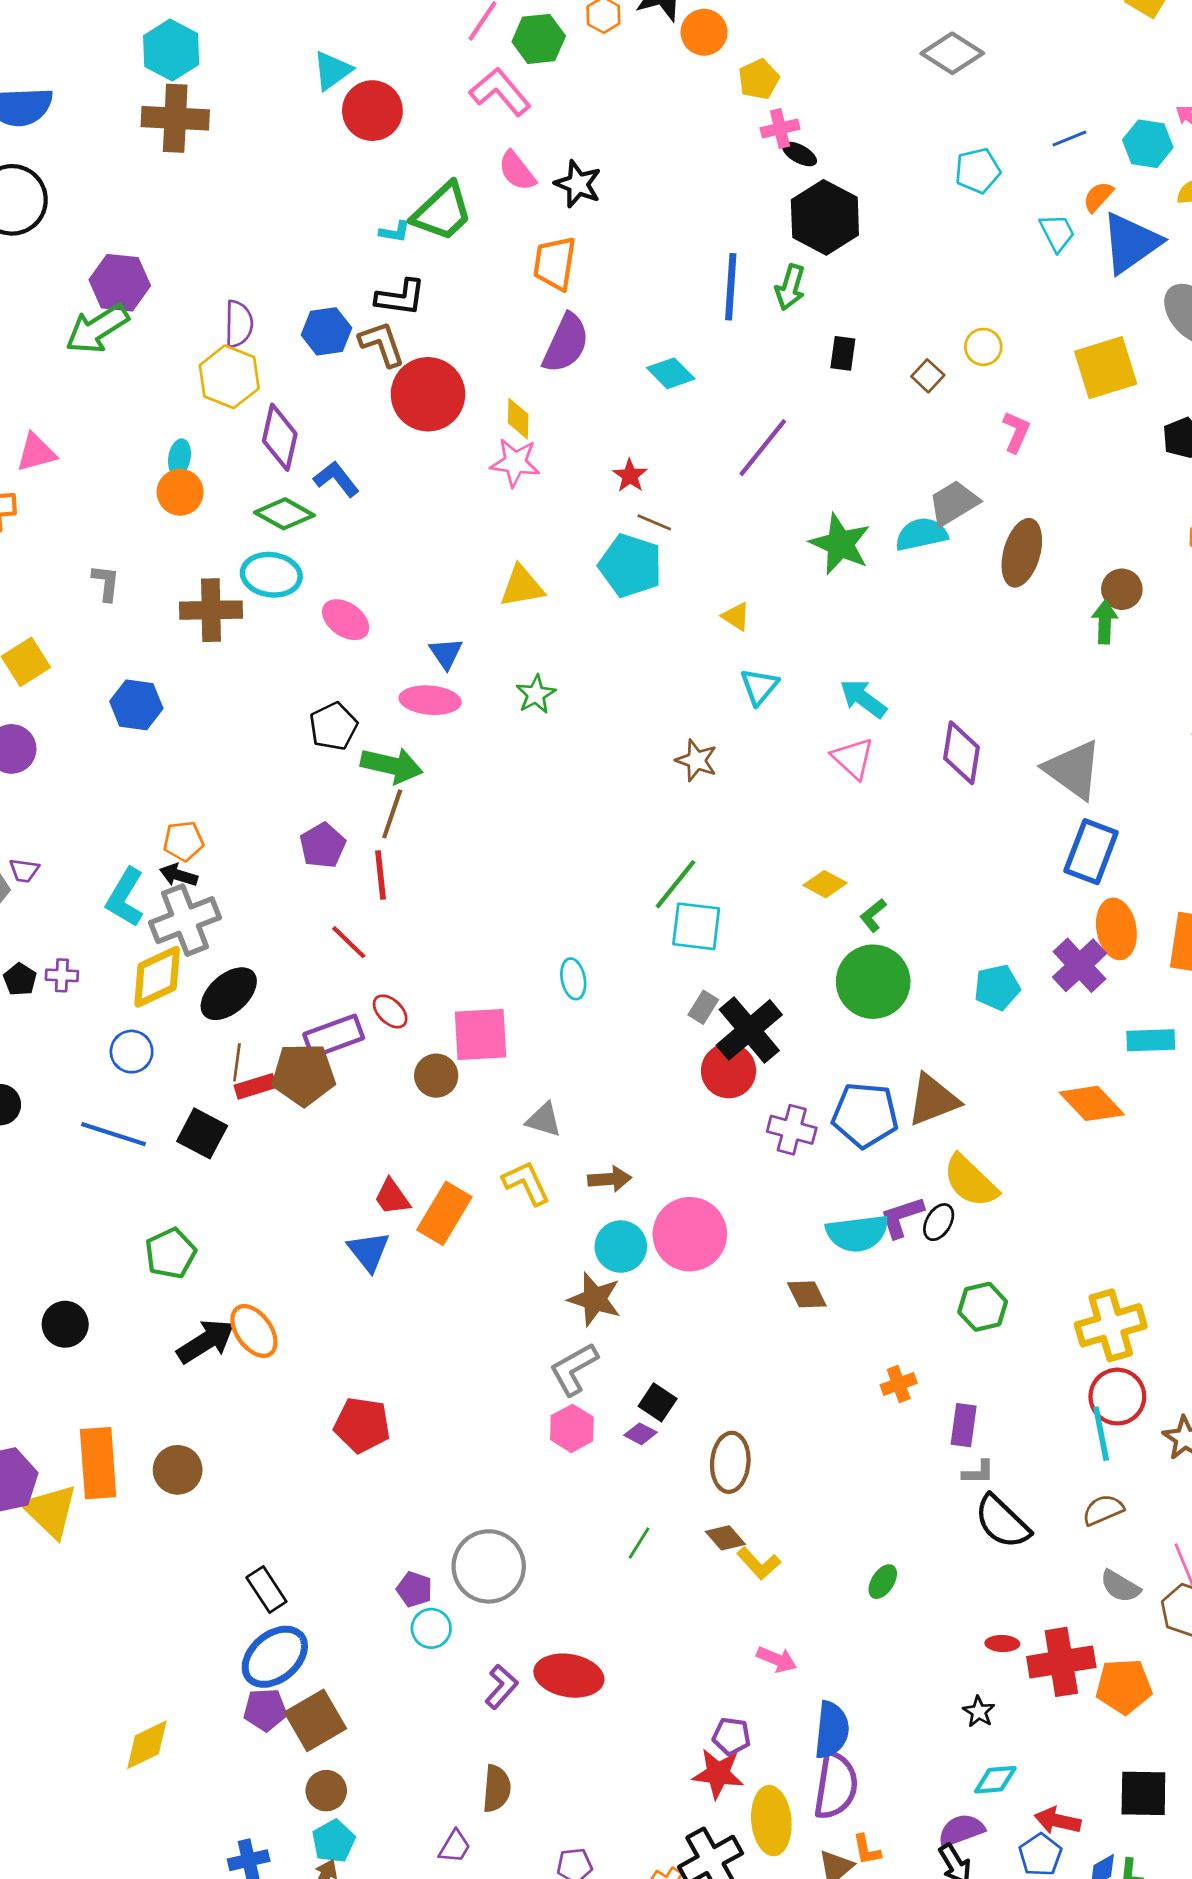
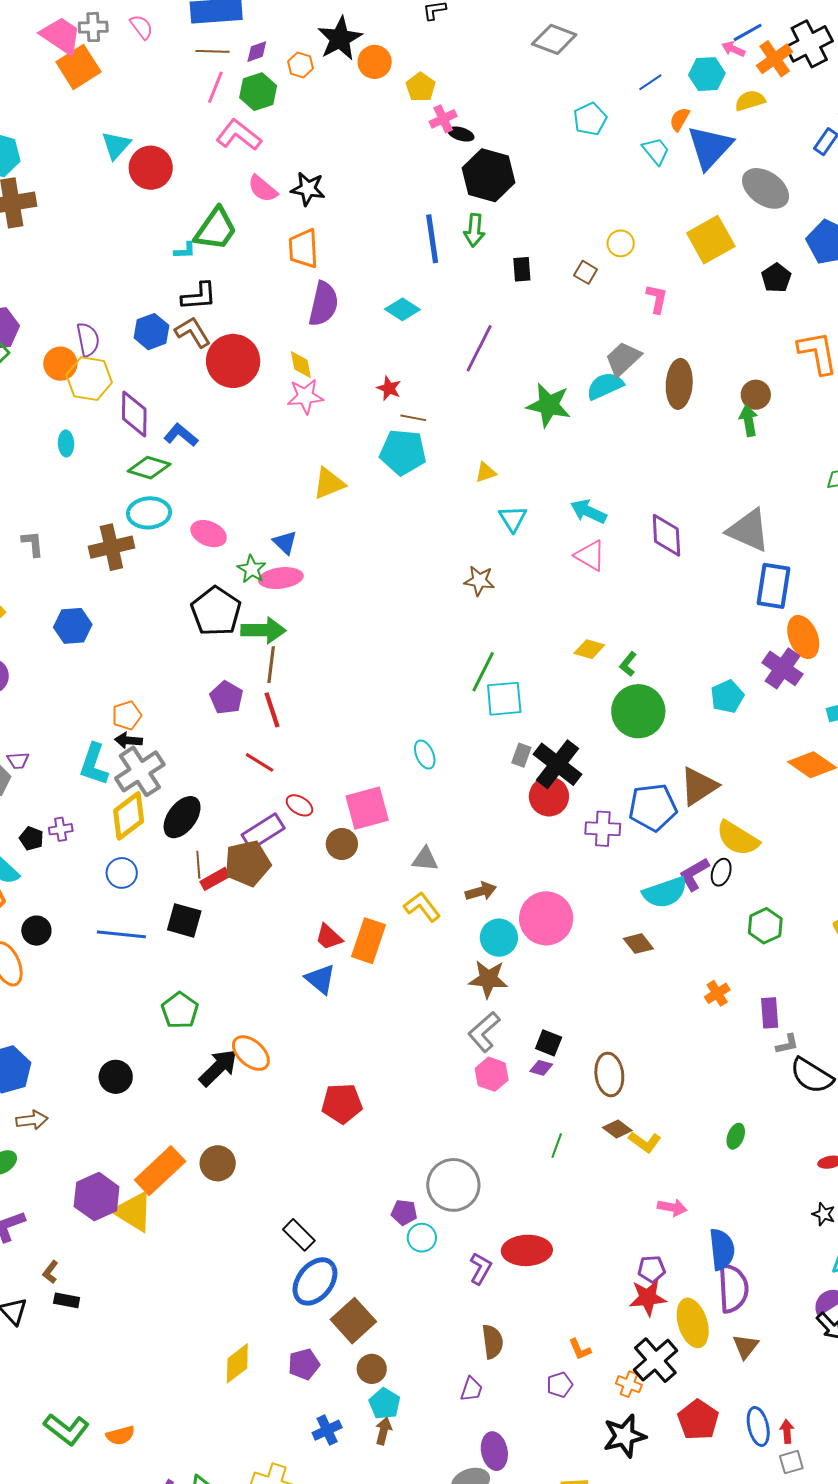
orange circle: (180, 492) -> (60, 364), moved
yellow triangle: (736, 616) -> (486, 472), turned -40
green star: (536, 694) -> (252, 569), moved
black pentagon: (333, 726) -> (216, 611), size x1.4
orange rectangle: (98, 1463) -> (160, 1171), turned 63
purple pentagon: (265, 1710) -> (304, 1364), moved
orange L-shape: (867, 1850) -> (580, 1349), moved

